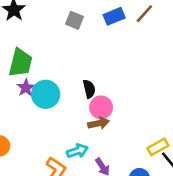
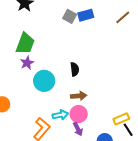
blue rectangle: (114, 16) -> (86, 15), moved
cyan circle: (46, 94) -> (44, 81), moved
pink circle: (101, 107) -> (79, 114), moved

